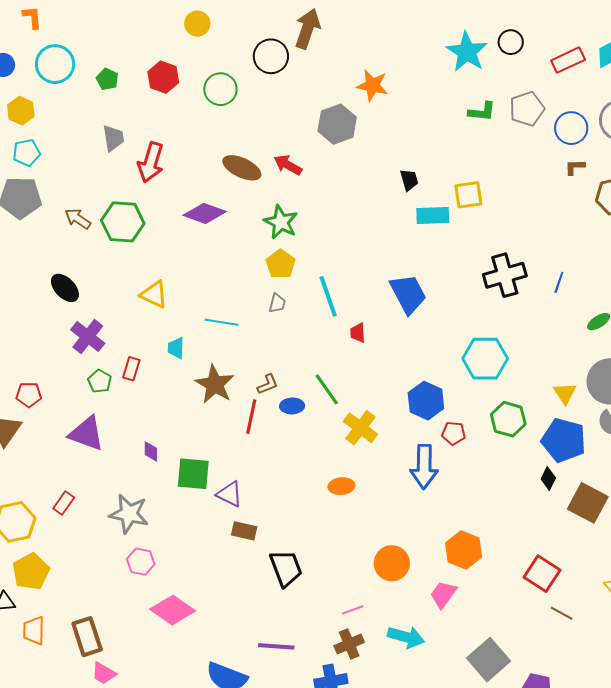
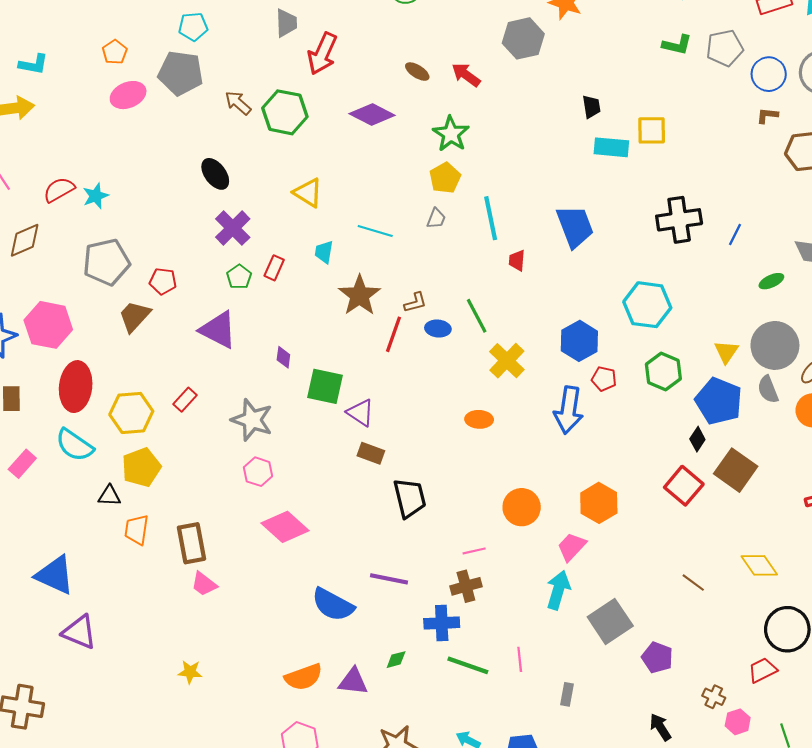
brown ellipse: (242, 168) -> (417, 72), size x0.6
red square: (542, 574) -> (684, 486), moved
cyan arrow: (406, 637) -> (558, 590), moved, turned -96

